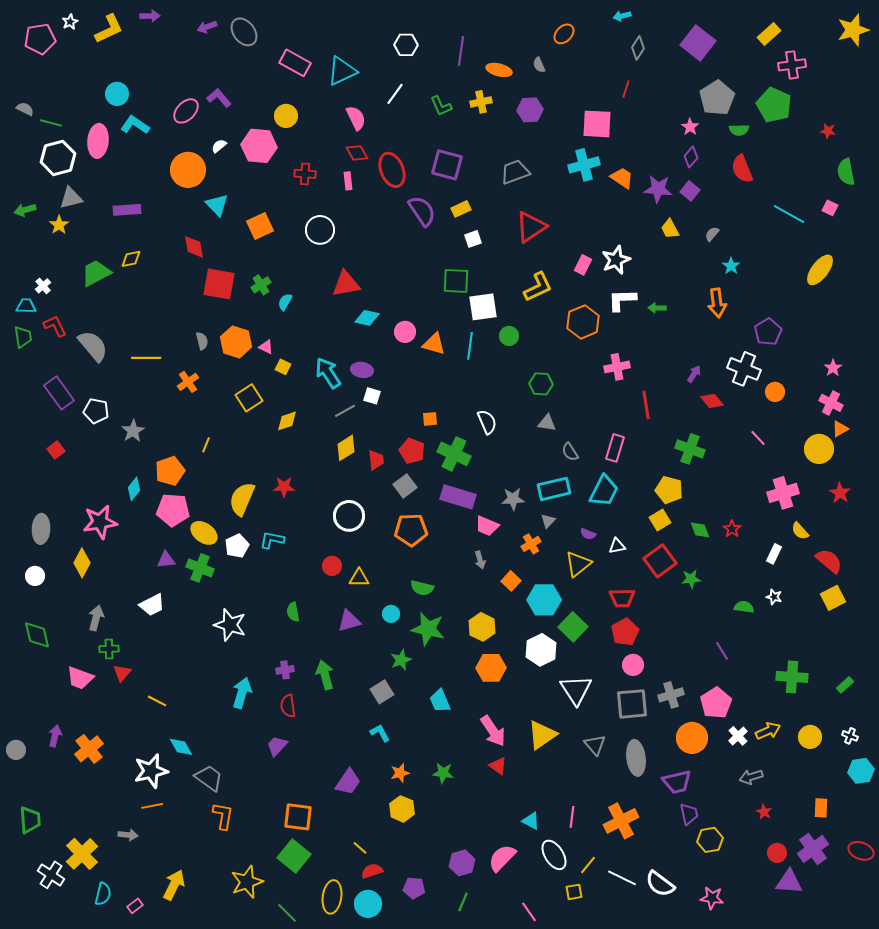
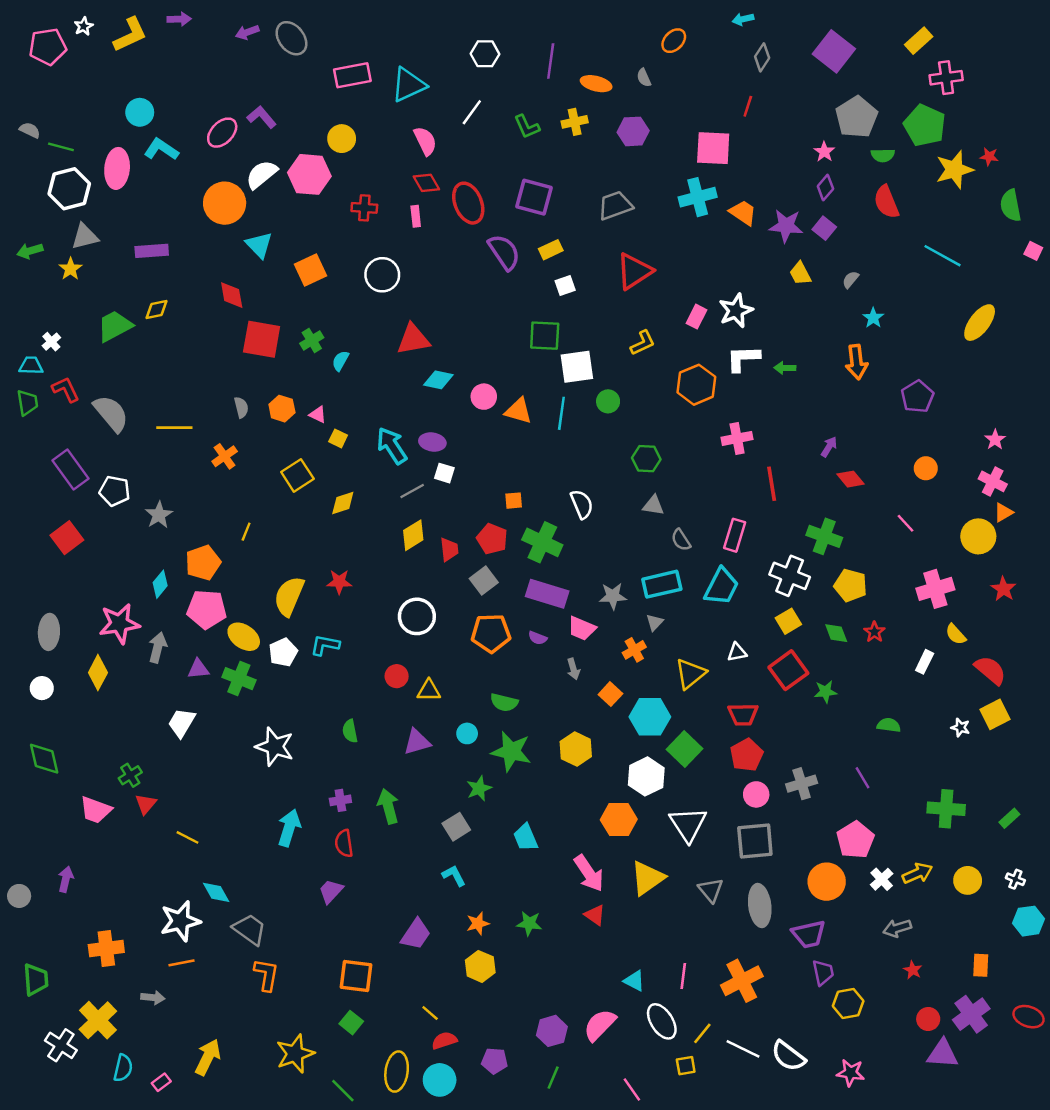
yellow star: (853, 30) -> (954, 170), moved
pink rectangle: (295, 63) -> (352, 75), turned -40
white semicircle: (219, 146) -> (262, 174), size x1.8
pink square: (830, 208) -> (1033, 251), moved
yellow L-shape: (538, 287) -> (643, 343), size x0.7
orange hexagon: (236, 342) -> (282, 409), size x0.7
white cross: (744, 369) -> (790, 576), moved
red square: (56, 450) -> (67, 538), size x1.5
yellow pentagon: (669, 490) -> (851, 585), moved
purple semicircle: (588, 534) -> (538, 638), moved
white star: (774, 597) -> (960, 728), moved
white trapezoid: (152, 605) -> (182, 723), turned 148
gray arrow: (96, 618) -> (158, 647), moved
green cross: (109, 649) -> (130, 775), turned -30
orange hexagon: (491, 668) -> (619, 819), moved
gray cross: (671, 695) -> (802, 784), moved
orange cross: (89, 749) -> (106, 949), moved, turned 32
green square: (294, 856) -> (351, 1023), size x0.6

